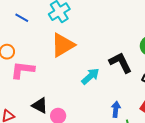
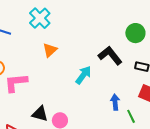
orange triangle: (63, 45) -> (50, 50), size x0.6

